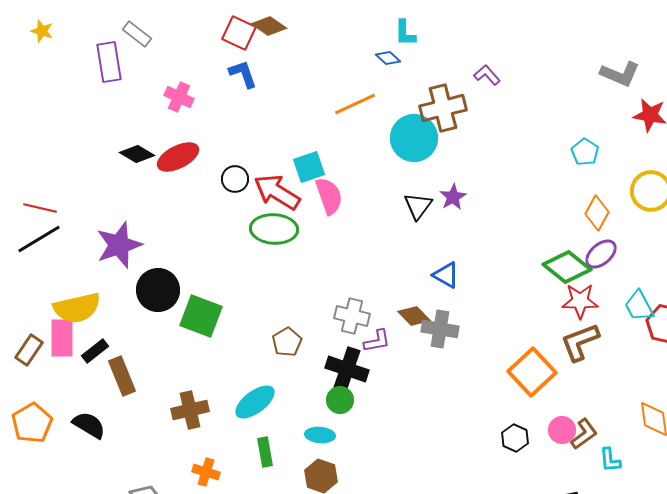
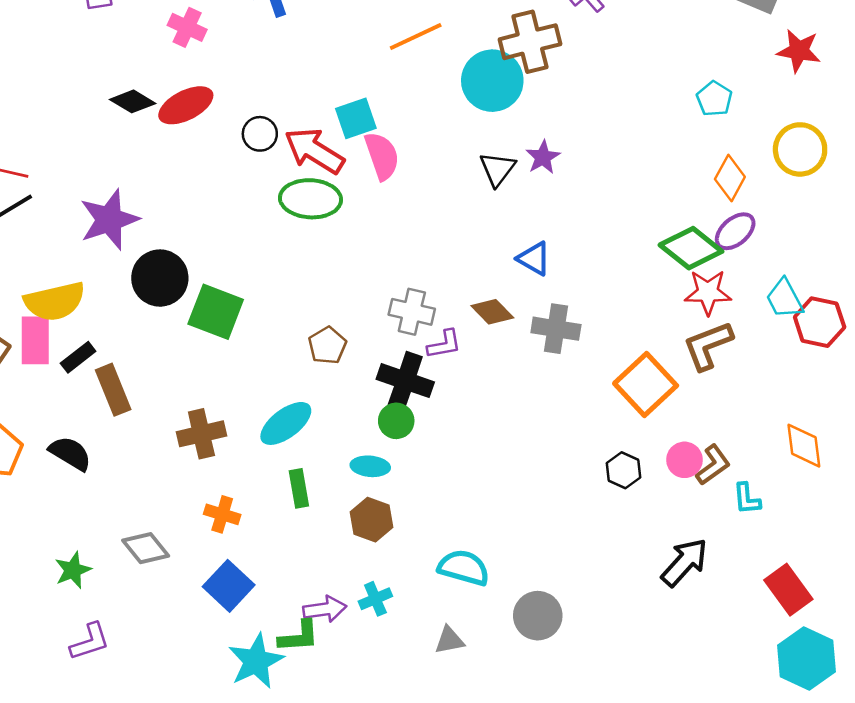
gray cross: (440, 329) -> (556, 329), moved

